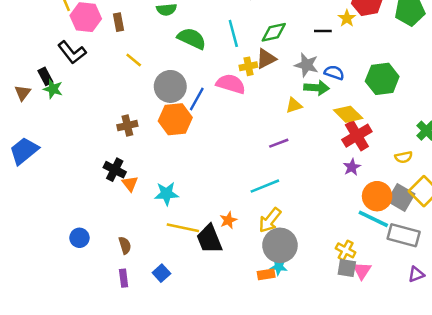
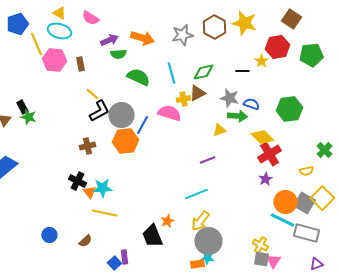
black L-shape: (72, 52) -> (99, 111), moved, turned -80
cyan star: (166, 194) -> (102, 188), moved
yellow line: (183, 228) -> (104, 213), moved
brown semicircle: (125, 245) -> (85, 241), turned 64
purple rectangle: (124, 278) -> (124, 257), moved

